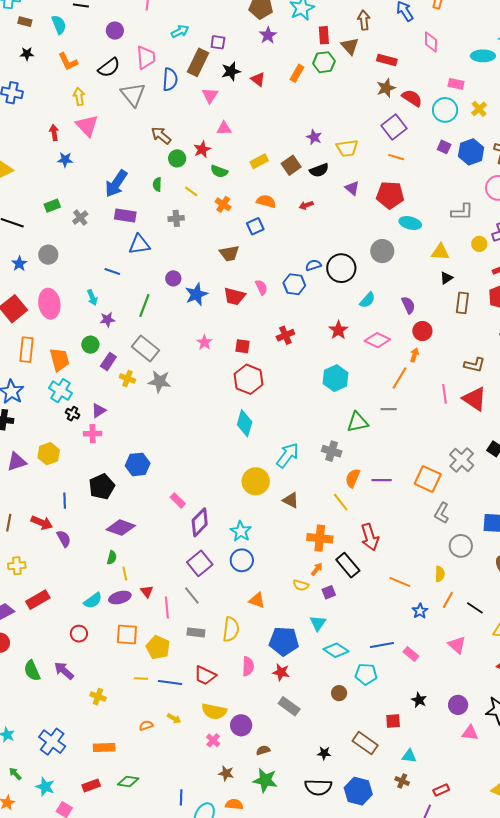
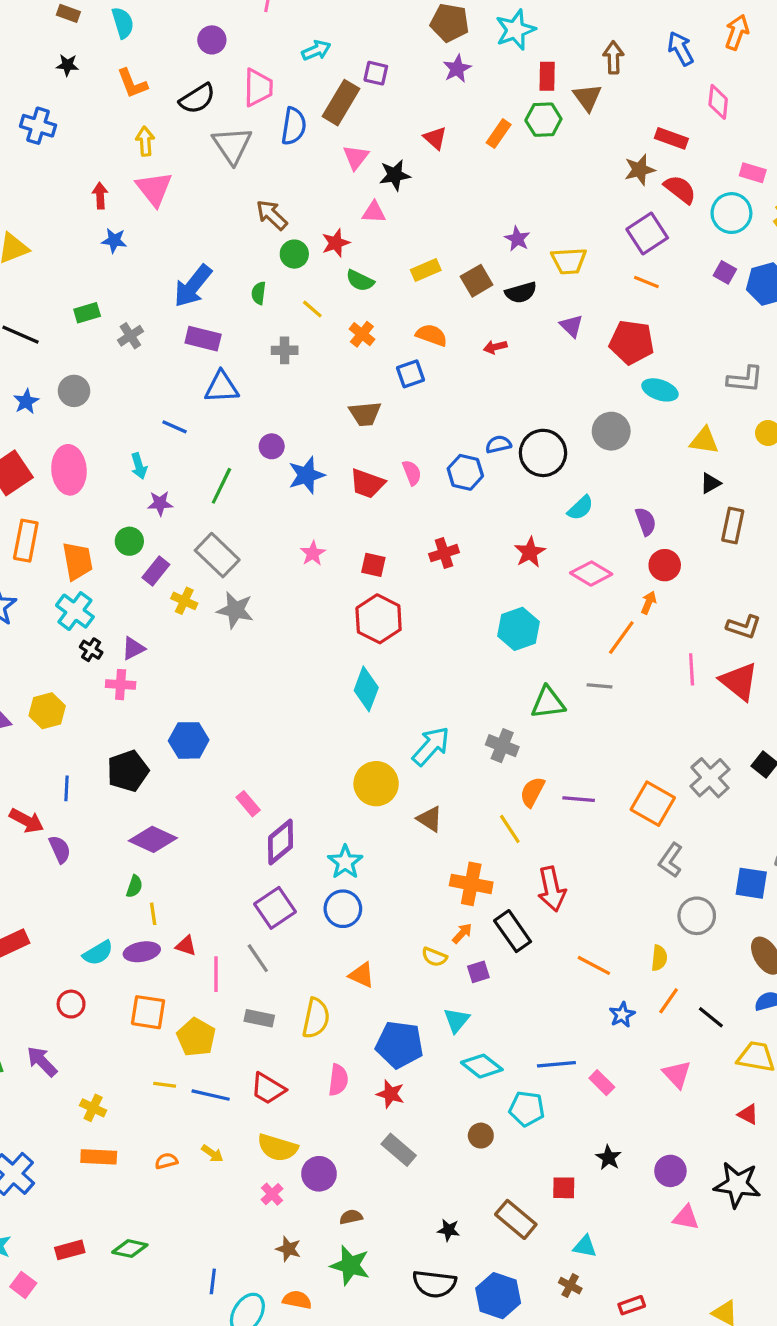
red rectangle: (387, 60) -> (671, 138), moved
black star: (231, 71) -> (395, 175), moved
red triangle: (147, 591) -> (186, 946), turned -40
orange rectangle: (104, 748) -> (99, 1157), moved

